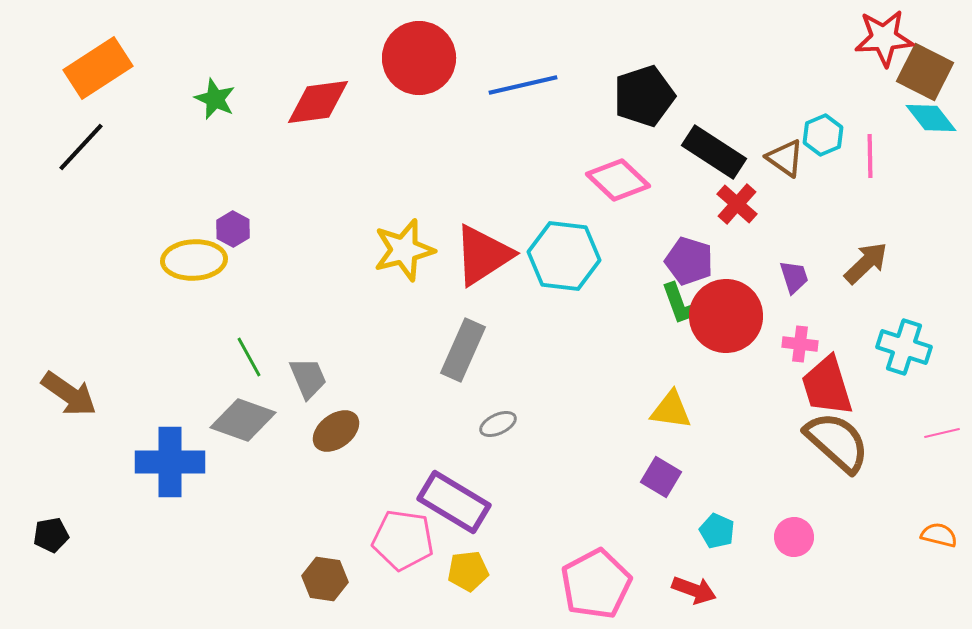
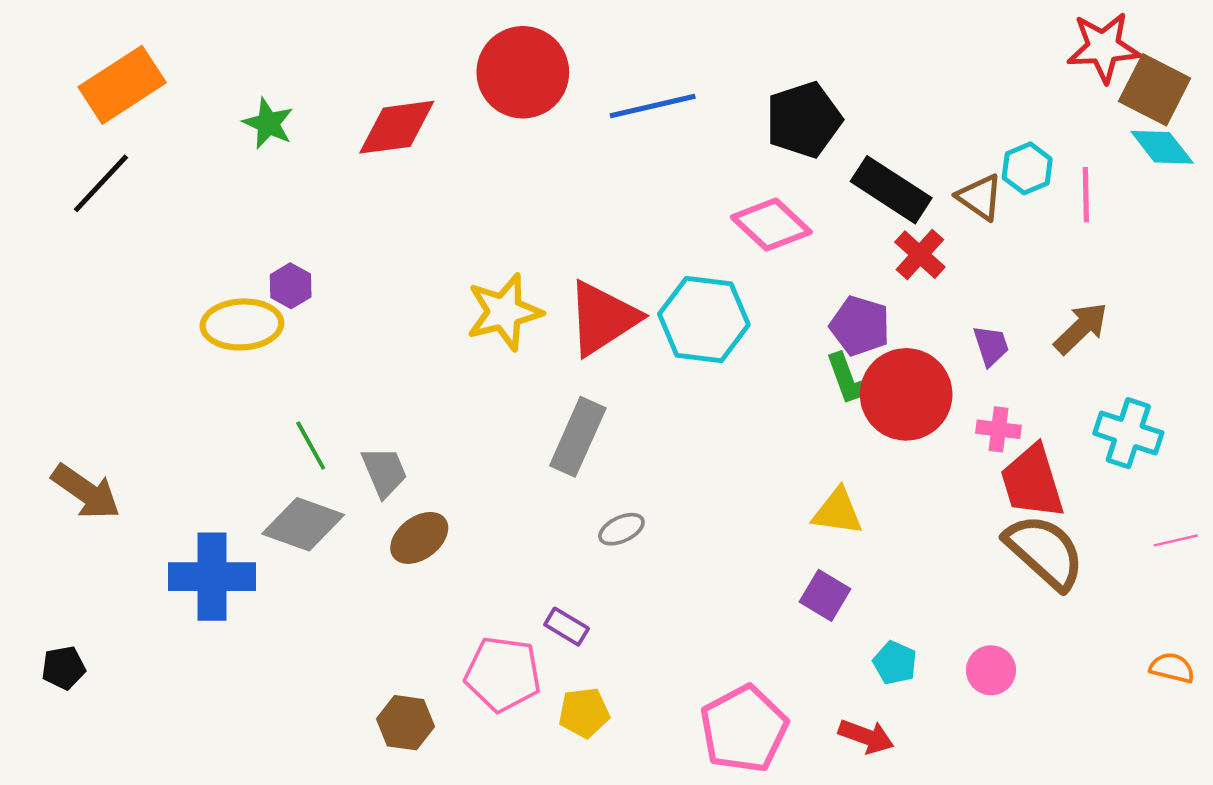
purple rectangle: (454, 502) -> (567, 627), size x0.5

